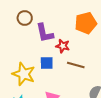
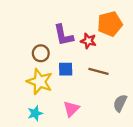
brown circle: (25, 18) -> (41, 53), moved
red star: (63, 46) -> (88, 41), moved

